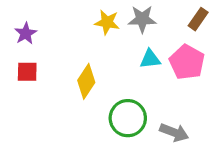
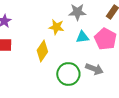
yellow star: (107, 22) -> (56, 27), moved
gray arrow: (174, 132) -> (94, 69), moved

